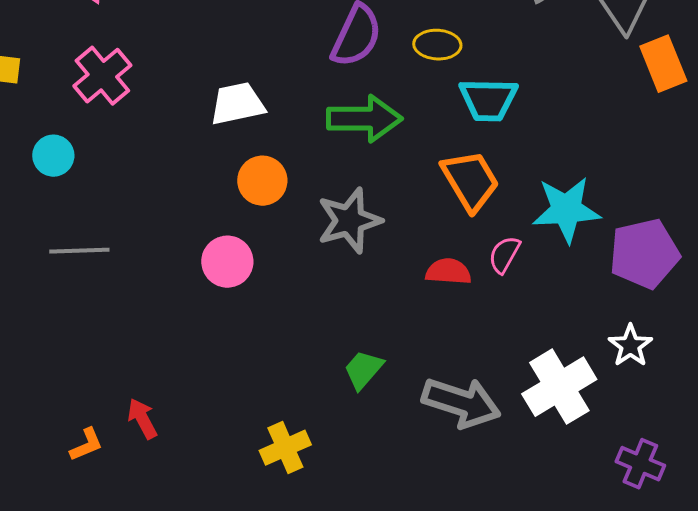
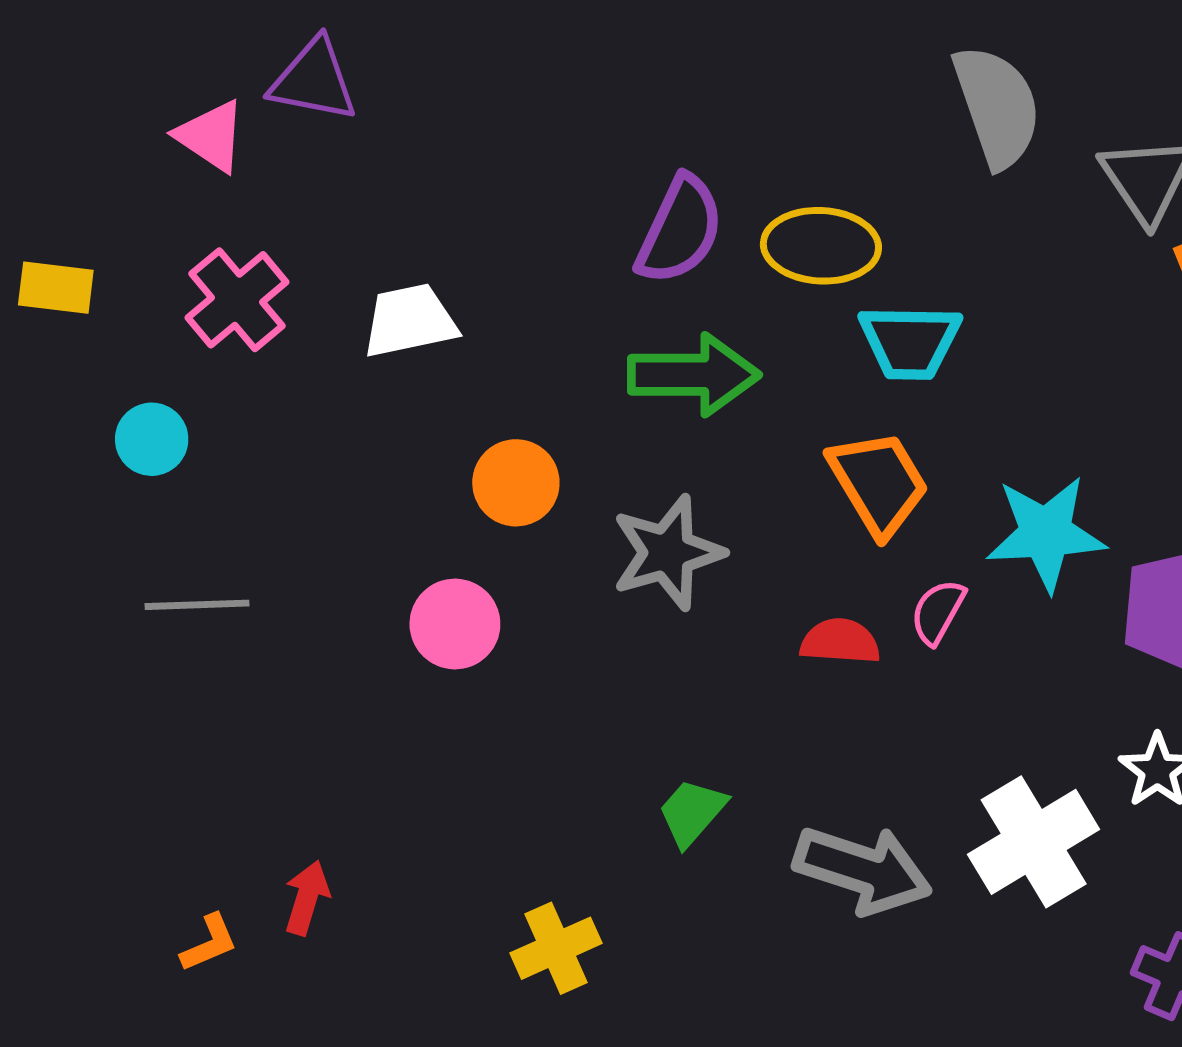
yellow ellipse: (437, 45) -> (821, 246), size x1.4
white trapezoid: (237, 104) -> (410, 321), moved
red arrow: (142, 419) -> (307, 898), turned 45

